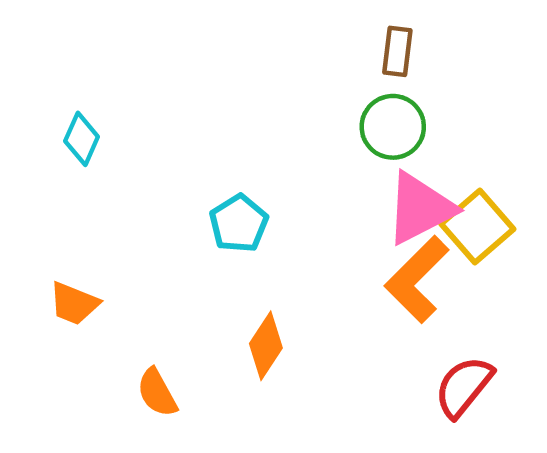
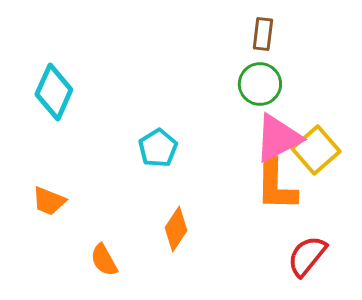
cyan diamond: (82, 139) -> (54, 92), size x1.6
orange L-shape: (417, 279) -> (276, 185), turned -44

